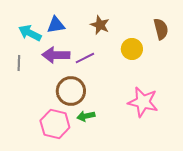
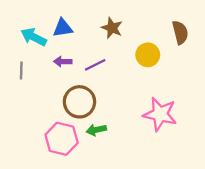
purple arrow: (56, 55) -> (63, 62), size x0.6

